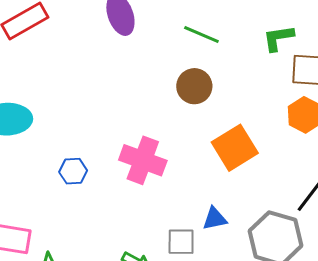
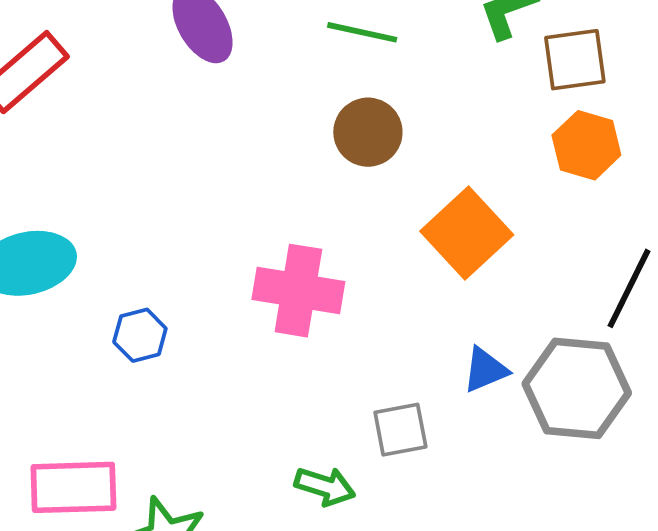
blue hexagon: (73, 171) -> (140, 335), moved
blue triangle: (215, 219) -> (485, 370), moved

